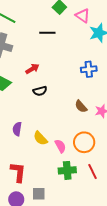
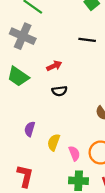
black line: (47, 33) -> (87, 40), moved
yellow semicircle: (40, 138) -> (54, 142), turned 56

